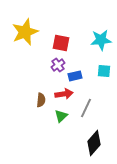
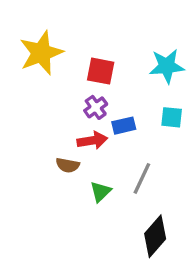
red arrow: (64, 94) -> (92, 140), moved
brown semicircle: (41, 100) -> (68, 165), turned 96

